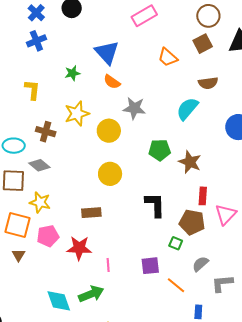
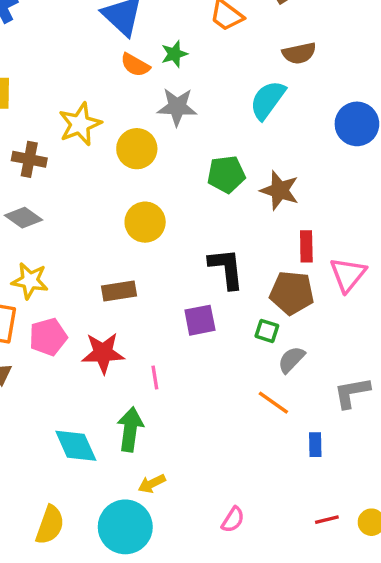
green star: (72, 73) -> (174, 54), moved
gray semicircle: (200, 264) -> (291, 360), moved
purple square: (150, 266) -> (200, 320), moved
green arrow: (91, 294) -> (130, 429), turned -55

